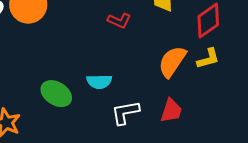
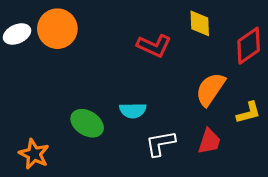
red L-shape: (119, 21) -> (154, 46), size x1.4
yellow L-shape: (208, 59) -> (249, 113), moved

